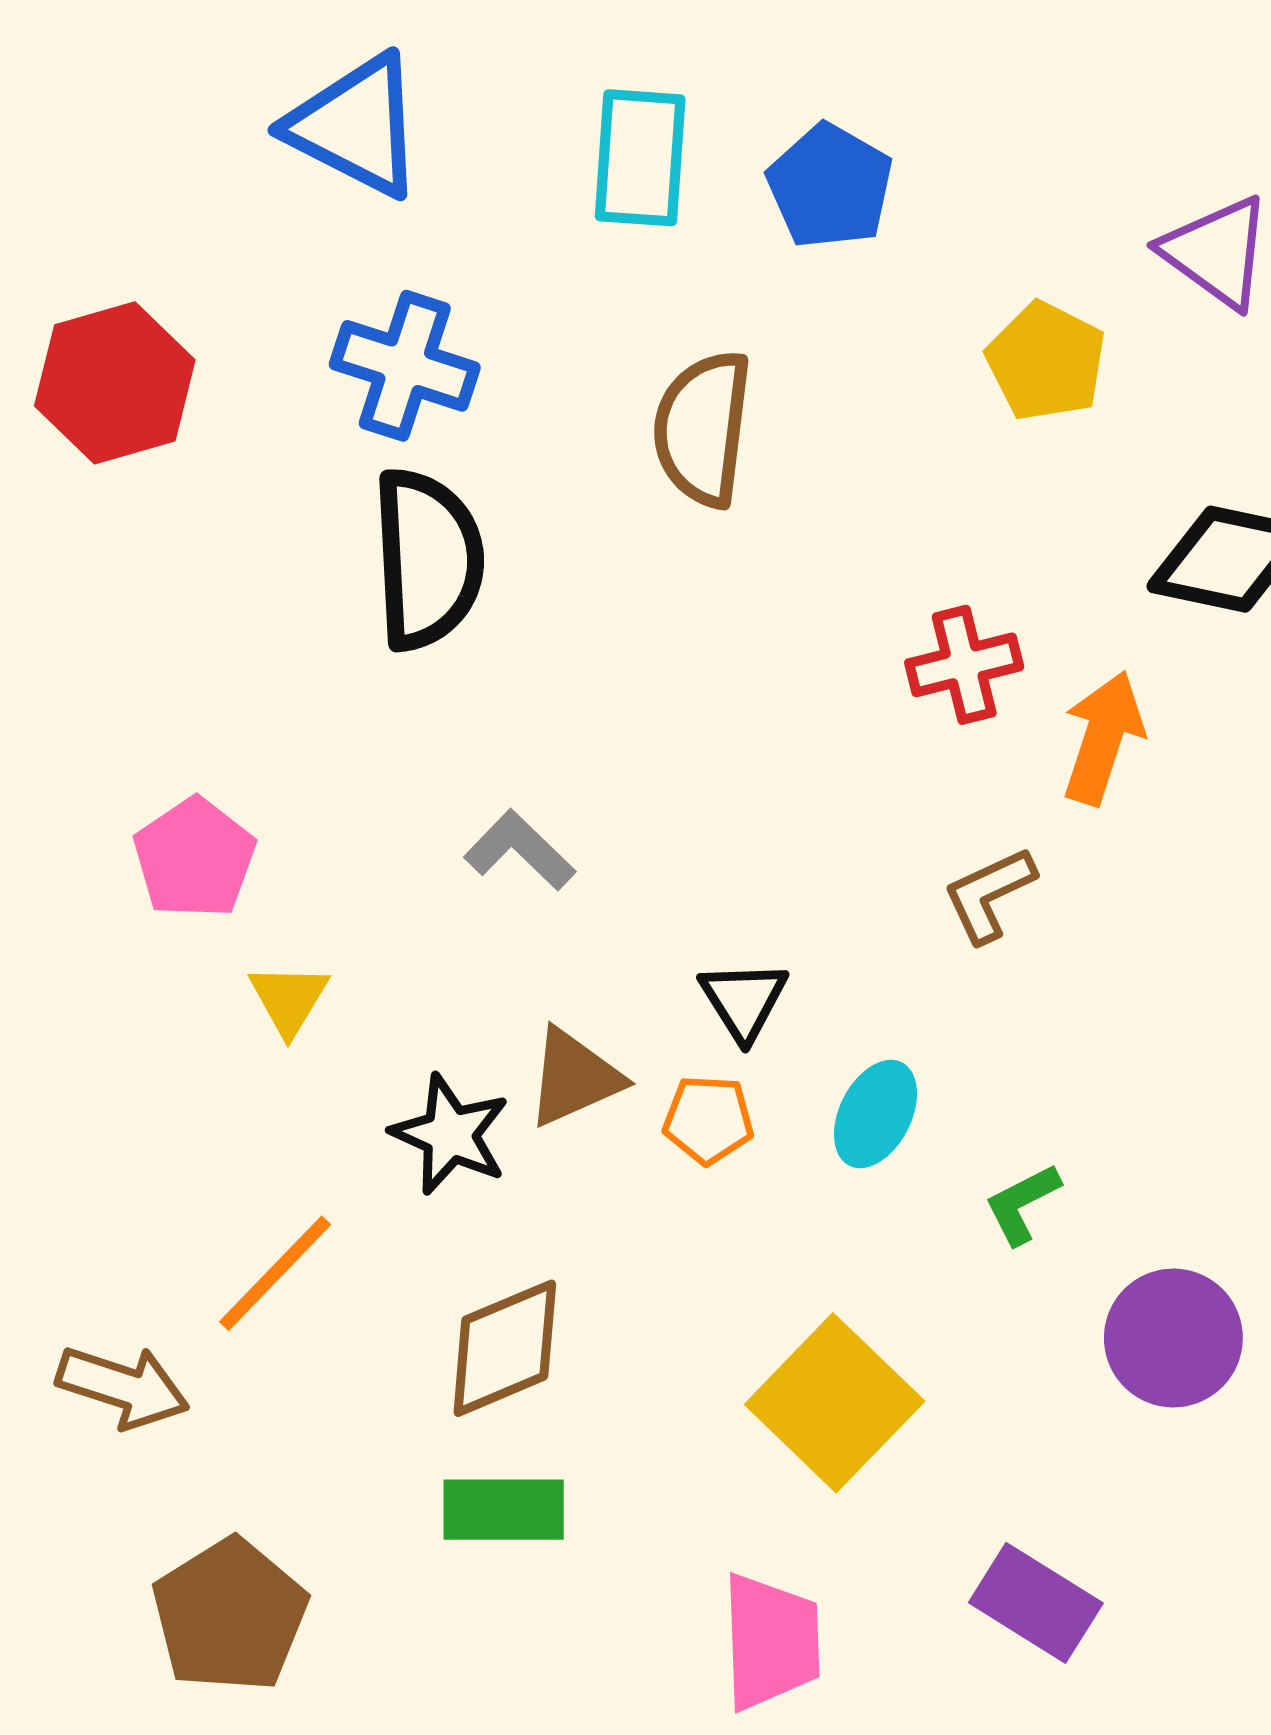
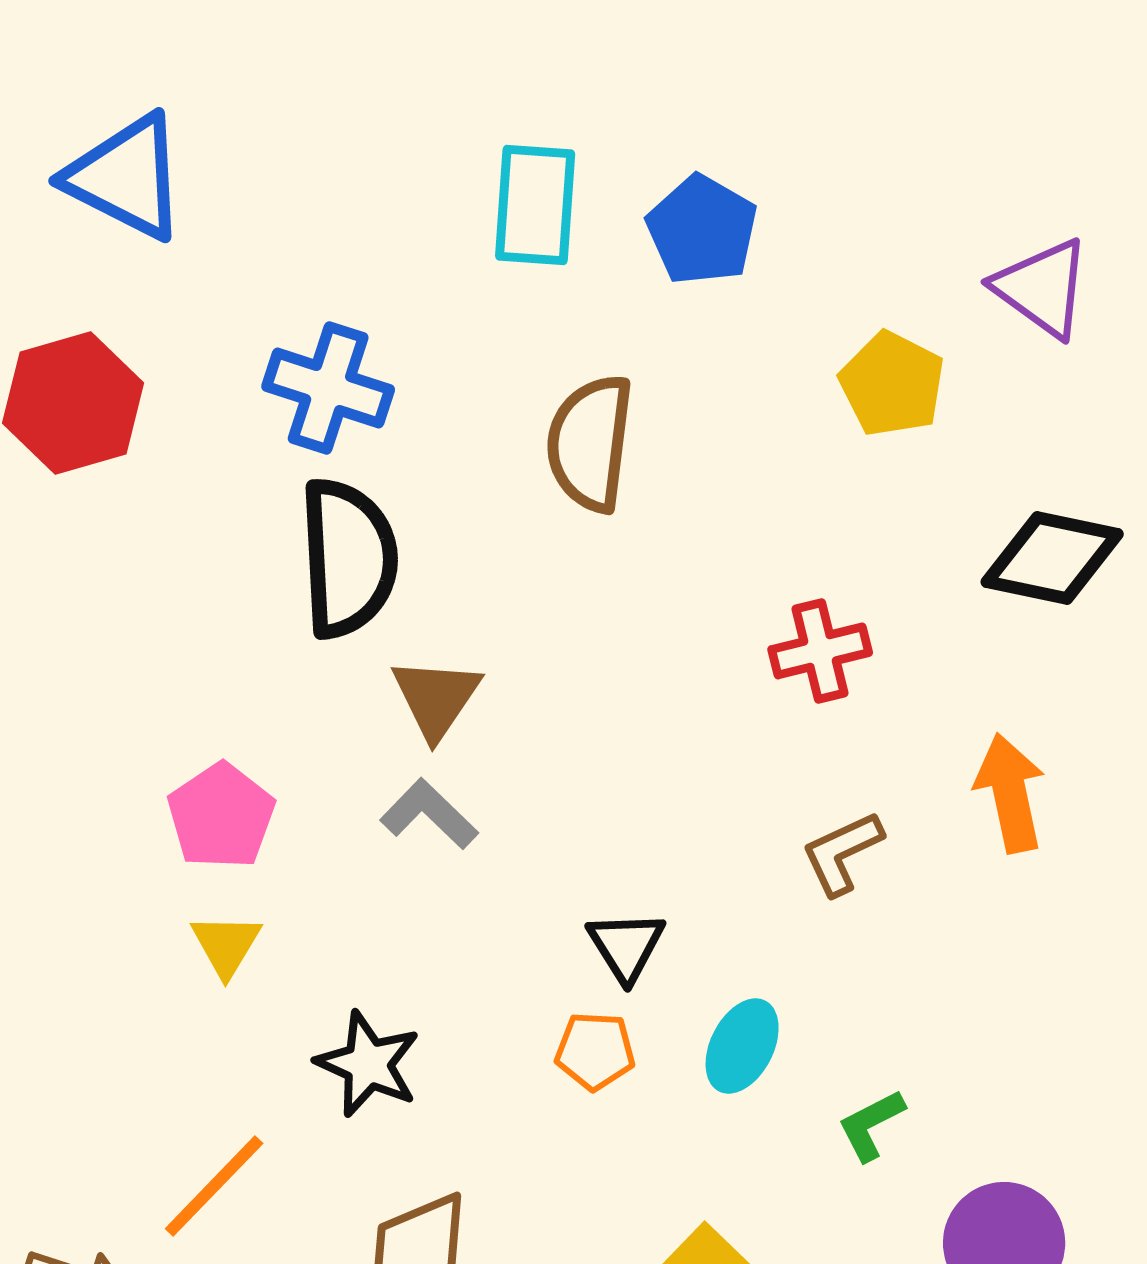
blue triangle: (356, 126) -> (126, 177), moved
orange arrow: (1103, 738) -> (1010, 793), moved, turned -30
pink pentagon: (194, 858) -> (221, 816), moved
brown triangle: (574, 1078) -> (436, 698), moved, turned -32

